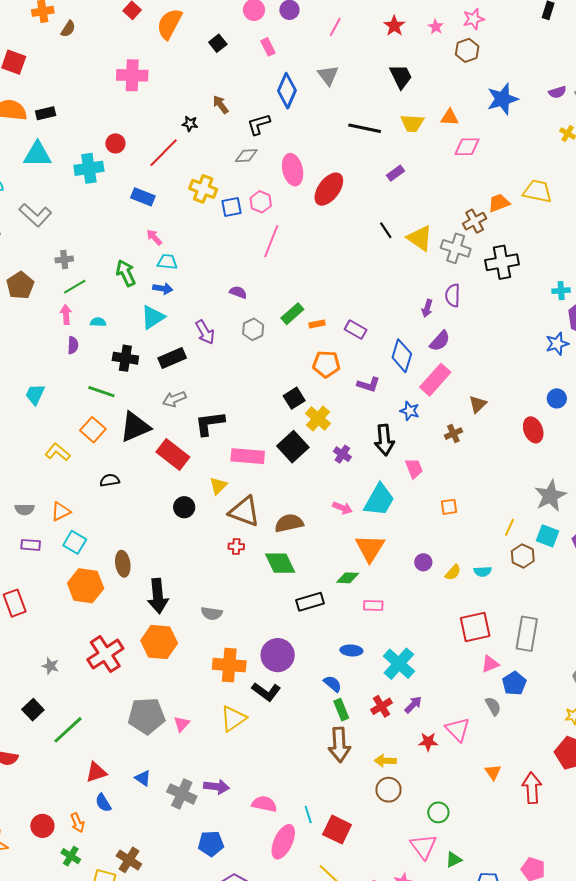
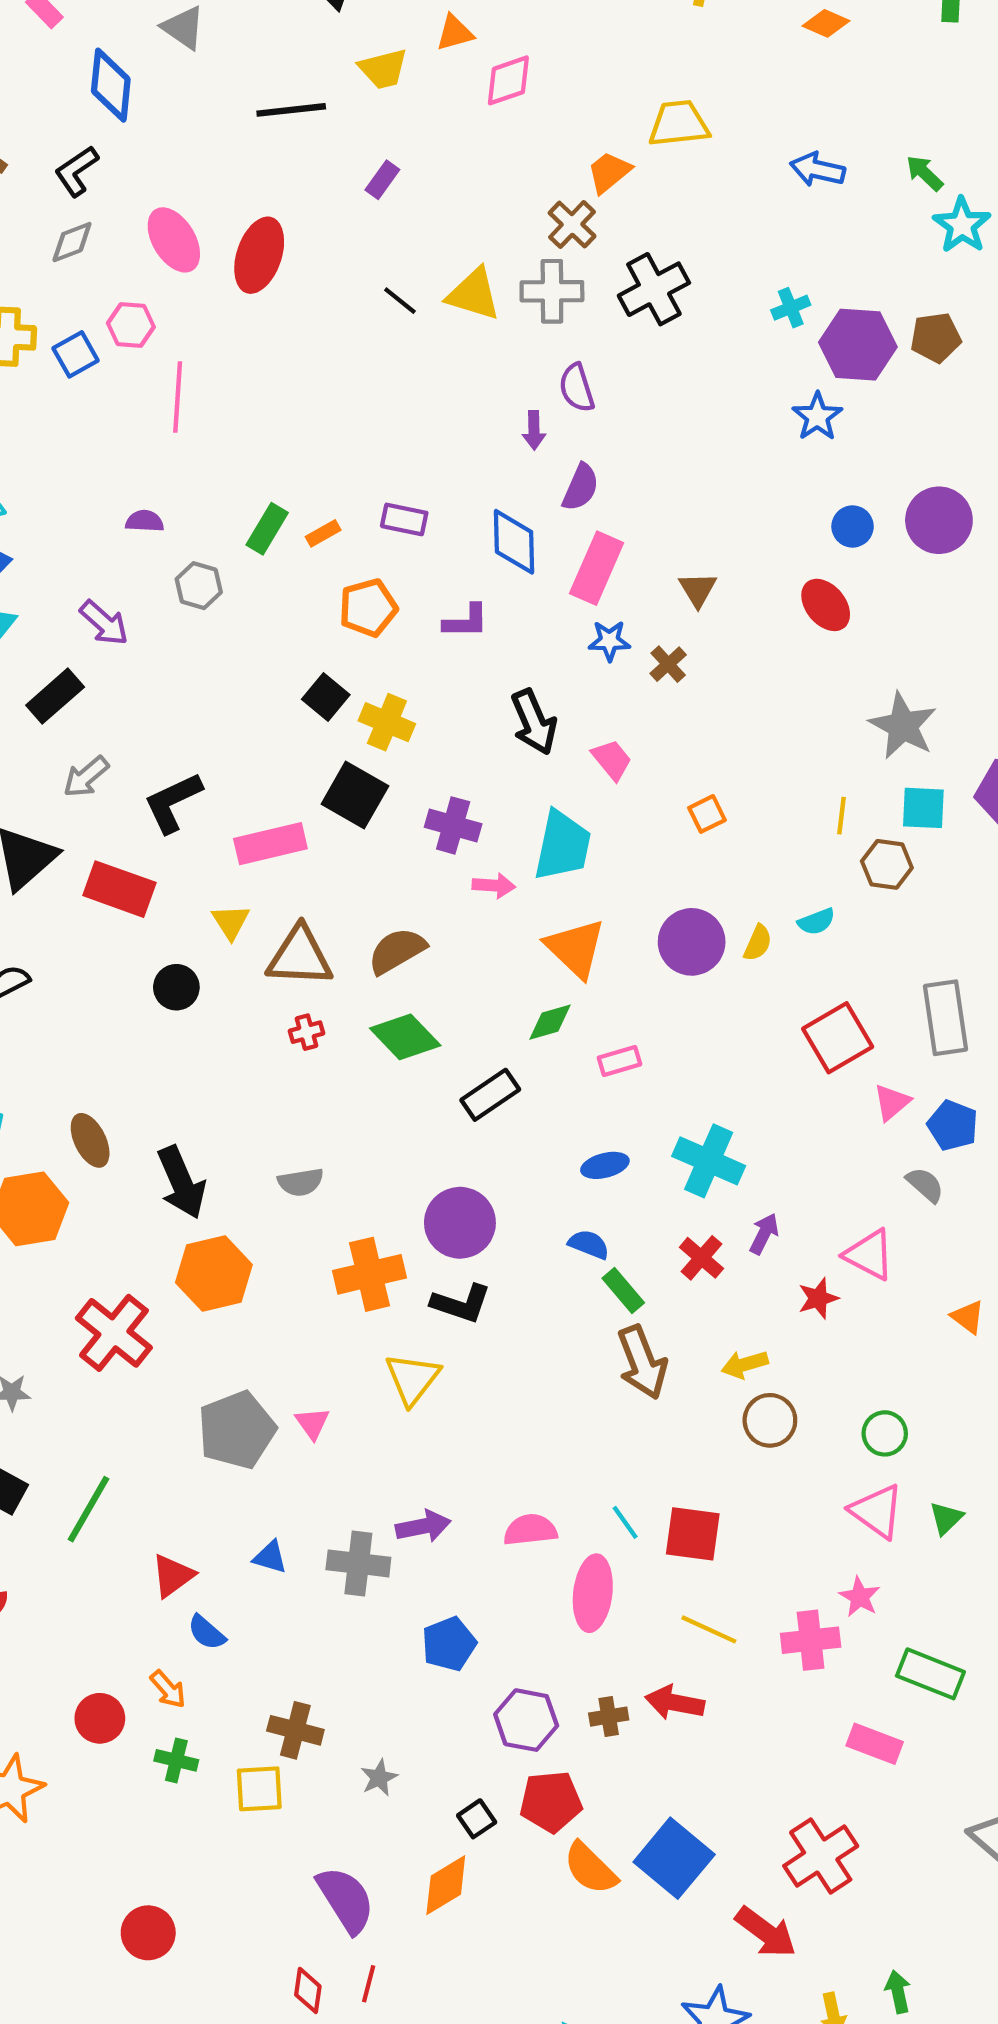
blue star: (410, 411) -> (609, 641), moved
purple cross: (342, 454) -> (453, 825), moved, size x1.4
purple circle: (423, 562) -> (692, 942), size x1.8

